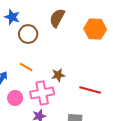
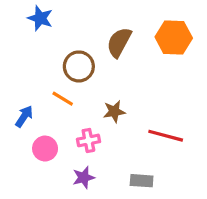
brown semicircle: (57, 18) -> (119, 42), moved
brown circle: (28, 34) -> (79, 66), moved
pink cross: (42, 93) -> (88, 140), size x0.6

